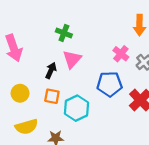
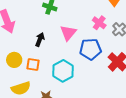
pink triangle: (72, 59) -> (68, 33), moved
orange square: (52, 96) -> (33, 65), moved

